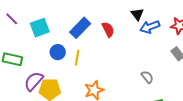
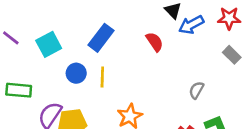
red semicircle: (108, 29) -> (155, 42), moved
gray semicircle: (147, 77) -> (196, 90), turned -104

